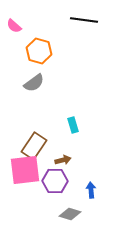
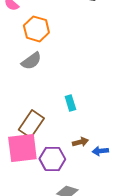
brown arrow: (63, 160) -> (80, 142), moved
blue arrow: (91, 190) -> (100, 151), moved, turned -91

